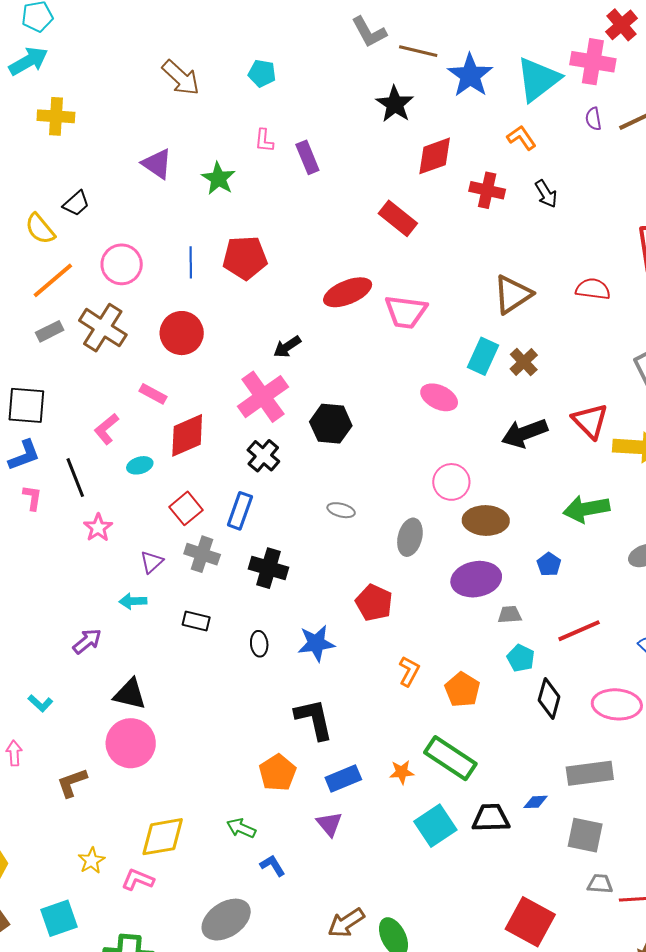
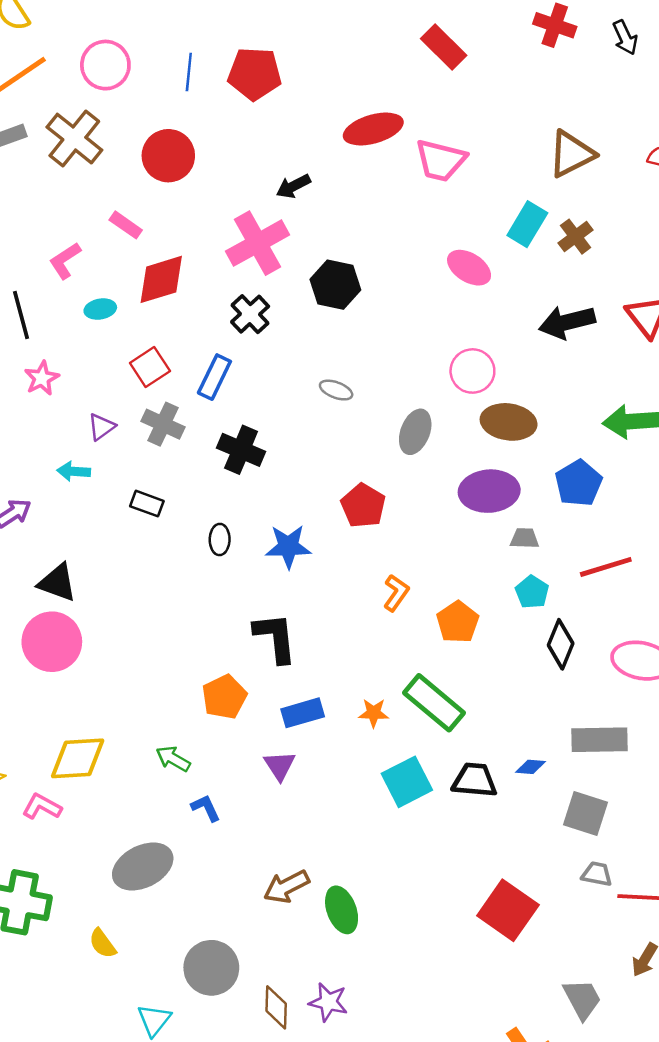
blue pentagon: (549, 564) -> (579, 483), size x1.6

